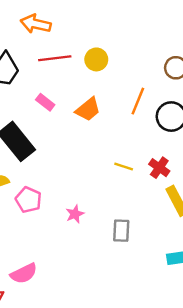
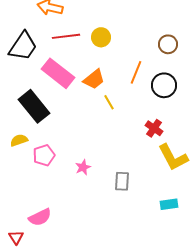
pink rectangle: (45, 102) -> (58, 73), size x2.0
yellow line: (124, 166) -> (109, 102), moved, turned 42
pink pentagon: (29, 200) -> (44, 155), turned 30

